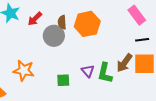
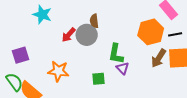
red arrow: (35, 19) -> (69, 35), moved
orange hexagon: (87, 24) -> (151, 32), moved
green L-shape: (105, 73) -> (116, 54), moved

